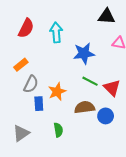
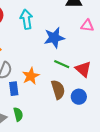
brown semicircle: (85, 107) -> (58, 90), turned 84
green semicircle: (58, 130) -> (18, 114), moved

